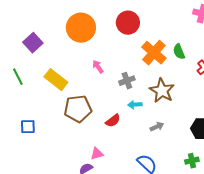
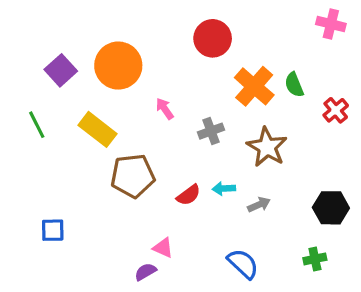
orange circle: (81, 28) -> (118, 66), moved
cyan arrow: (135, 105) -> (224, 189), moved
blue square: (28, 127) -> (53, 230), moved
pink triangle: (97, 154) -> (163, 248), turned 40

